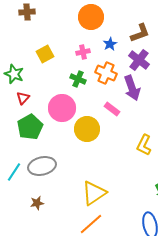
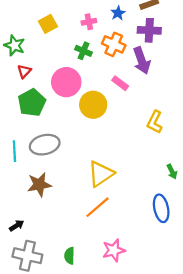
purple cross: (139, 60) -> (149, 30), turned -35
cyan line: (14, 172) -> (14, 151), turned -36
brown star: (37, 203) -> (39, 185), size x1.6

